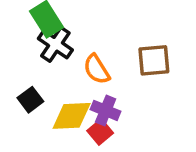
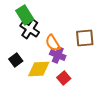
purple cross: (106, 110) -> (58, 55), moved
red square: (100, 132) -> (64, 78), moved

